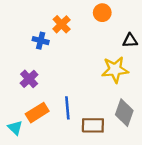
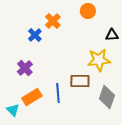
blue cross: (41, 41) -> (35, 35), turned 32
brown rectangle: (93, 125) -> (80, 81), moved

